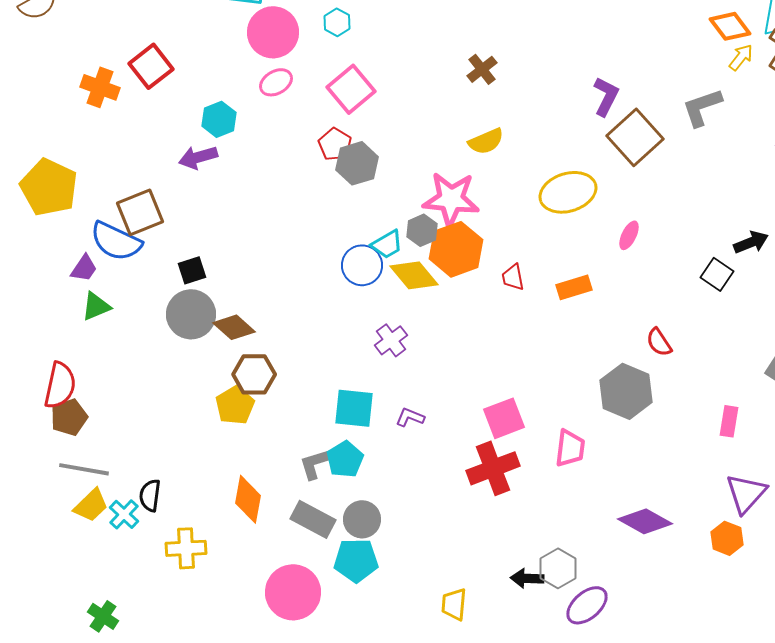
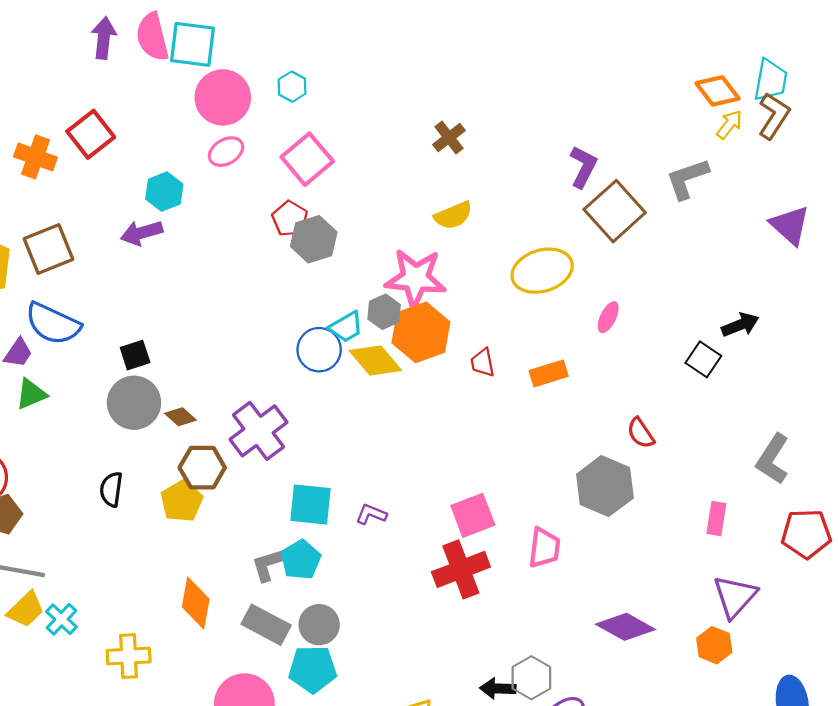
brown square: (140, 212) -> (48, 249), moved
brown diamond: (234, 327) -> (181, 417), size x0.7
purple cross: (391, 340) -> (258, 431), moved, size x1.6
black semicircle: (150, 495) -> (111, 489), moved

